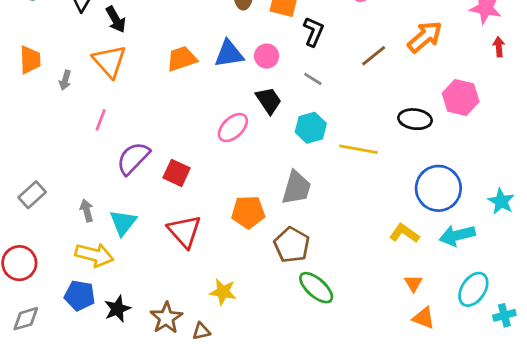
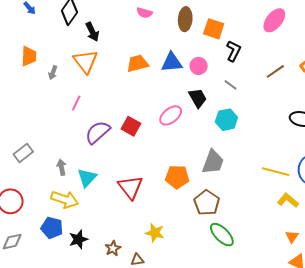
yellow line: (358, 149) -> (276, 172), moved
red square: (177, 173) -> (131, 126), moved
brown star: (166, 318) -> (113, 248), size x0.7

